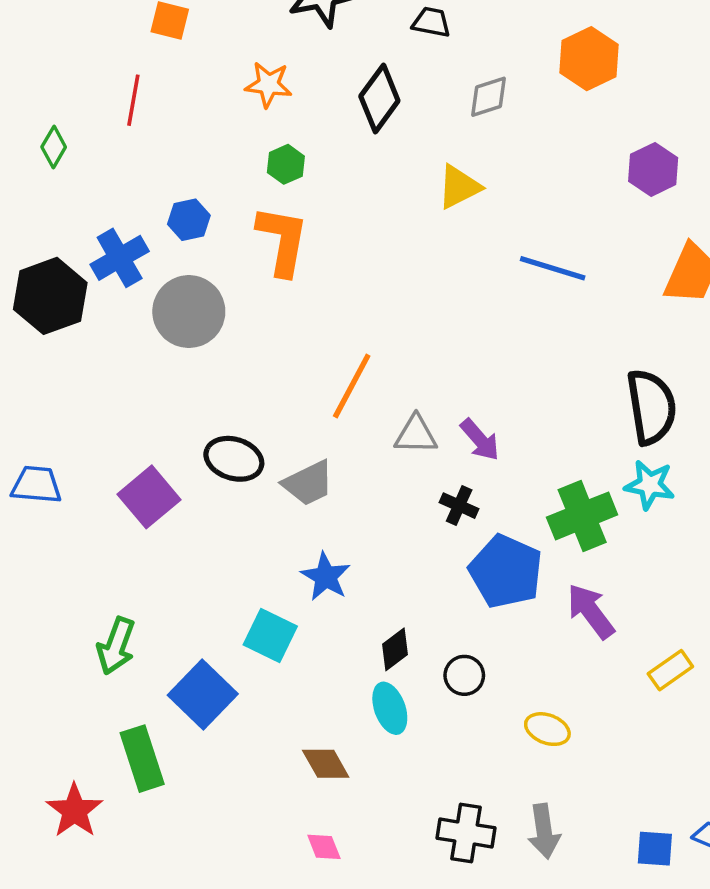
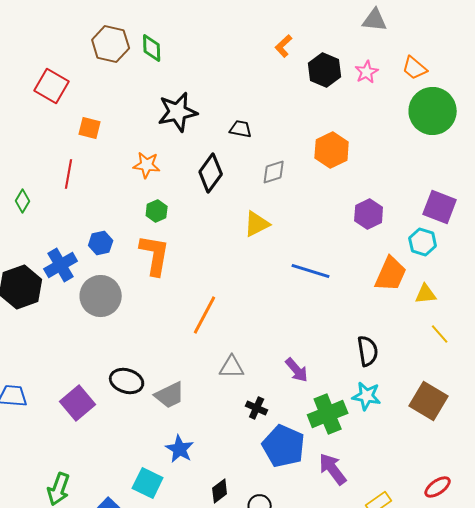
orange line: (352, 386) -> (205, 315), moved
black semicircle: (651, 407) -> (368, 351), size x0.7
purple arrow: (480, 440) -> (297, 370), moved

